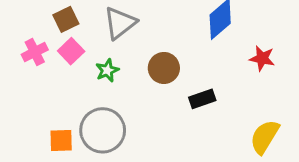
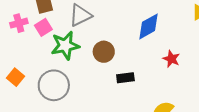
green star: (107, 70) -> (65, 45), size x1.8
orange square: (61, 140) -> (16, 77), moved, turned 30

